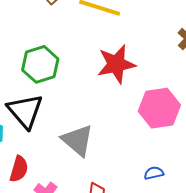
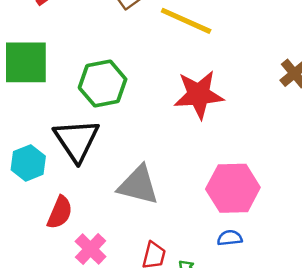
pink hexagon: (159, 108) -> (233, 188), moved
gray triangle: (78, 140) -> (138, 185), turned -33

